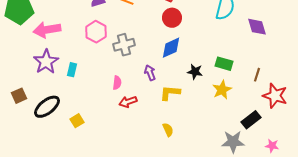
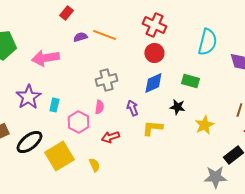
pink arrow: (47, 30) -> (45, 58), moved
pink hexagon: (96, 32) -> (78, 122), moved
green rectangle: (224, 64) -> (190, 81), moved
pink semicircle: (117, 83) -> (99, 107), moved
yellow square: (77, 121) -> (59, 156), size x2.0
yellow semicircle: (168, 130) -> (94, 165), moved

